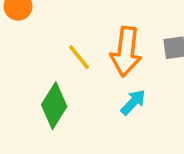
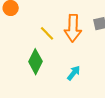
cyan arrow: (133, 102) -> (74, 73), moved

